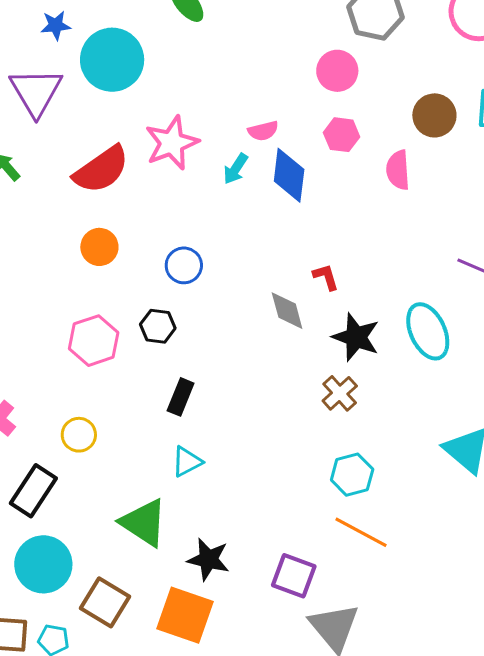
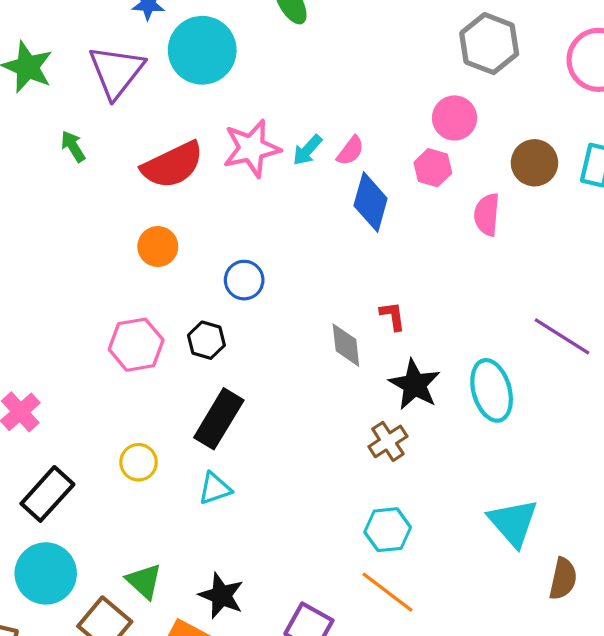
pink circle: (337, 71) -> (455, 118), moved
pink semicircle: (263, 131) -> (350, 151), turned -48
cyan arrow: (236, 169) -> (307, 150), moved
black rectangle: (181, 397) -> (219, 419), size x1.5
yellow circle: (79, 435) -> (139, 462), moved
green triangle: (144, 523) -> (144, 581), moved, size x0.7

